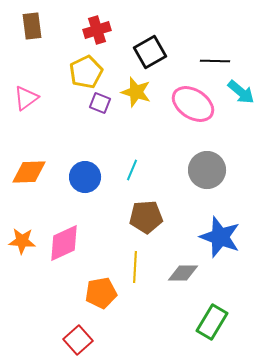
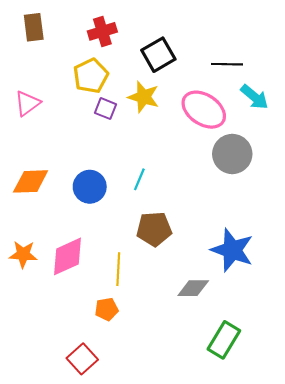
gray circle: (207, 170) -> (232, 154), moved
yellow line: (135, 267) -> (118, 269), moved
orange pentagon: (101, 293) -> (107, 309), size x0.7

